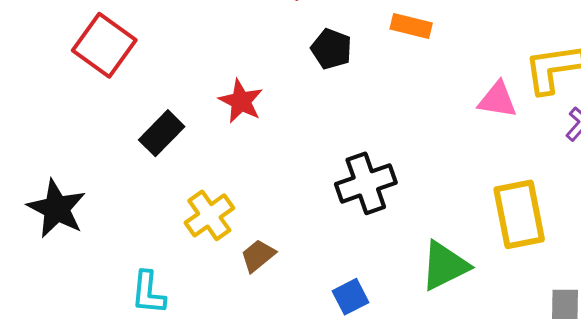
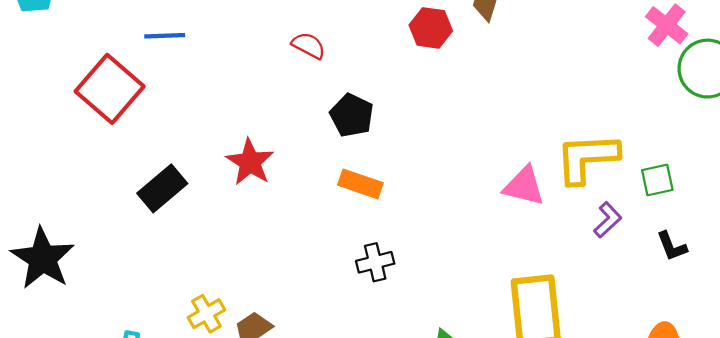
orange rectangle: (411, 26) -> (360, 184), moved
black cross: (366, 183) -> (375, 262), size x0.6
yellow cross: (209, 215) -> (206, 314), moved, size x0.7

